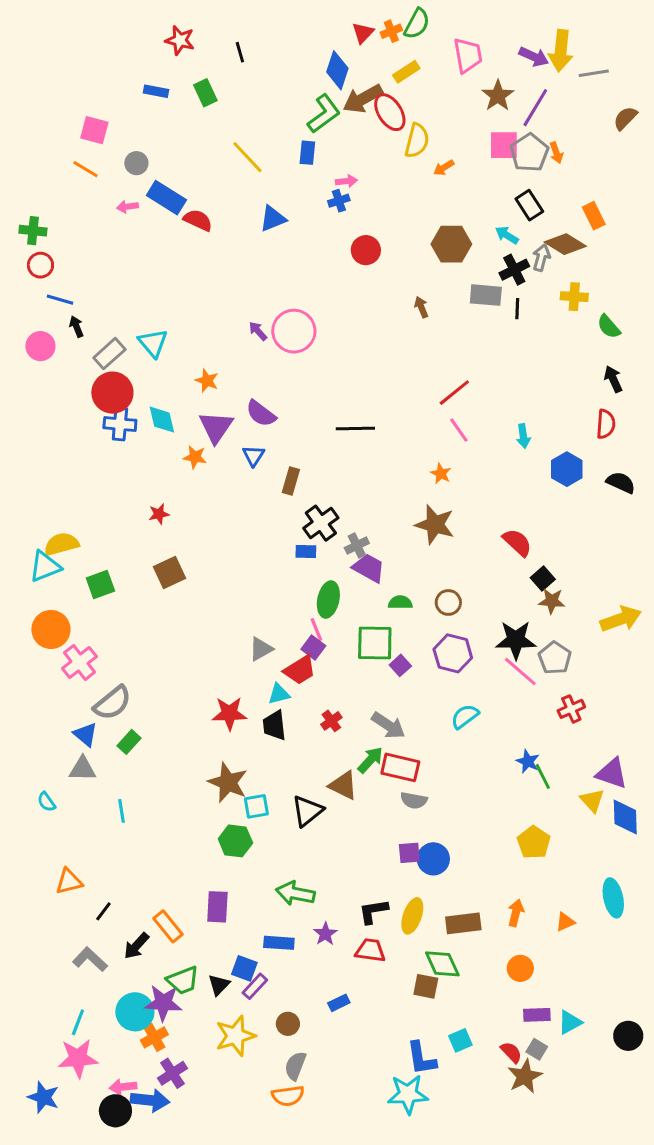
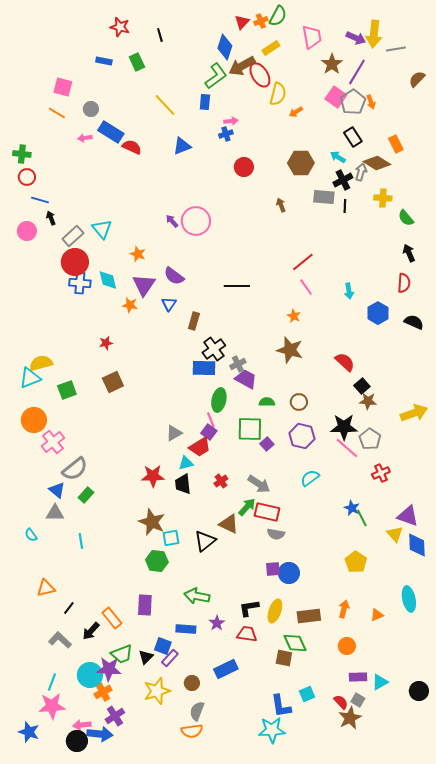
pink square: (504, 145) -> (336, 97), turned 35
blue rectangle: (306, 552) -> (204, 368), size x1.6
blue rectangle: (339, 1003) -> (226, 669), size x1.6

